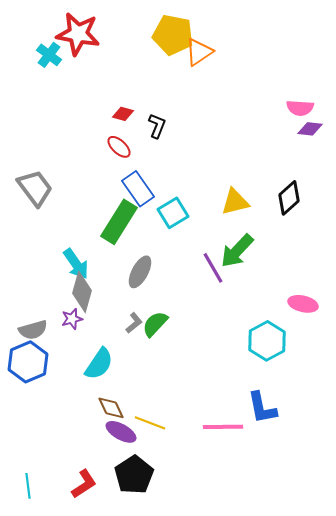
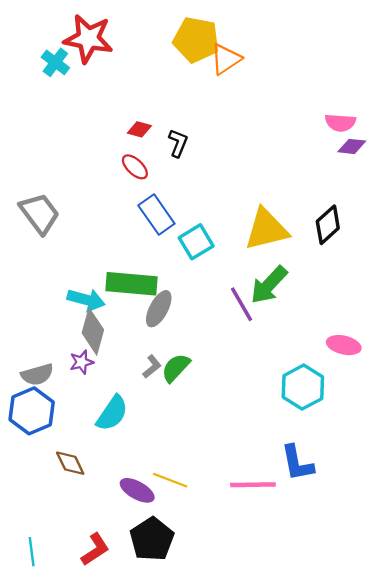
yellow triangle: (235, 202) -> (267, 229), size x1.4
green rectangle: (119, 222) -> (131, 284), moved, turned 63
cyan arrow: (76, 264) -> (86, 300), turned -40
brown diamond: (111, 408) -> (70, 463), moved

